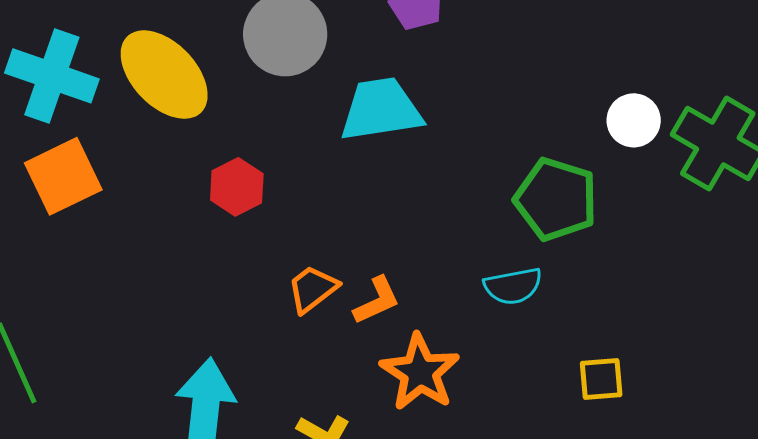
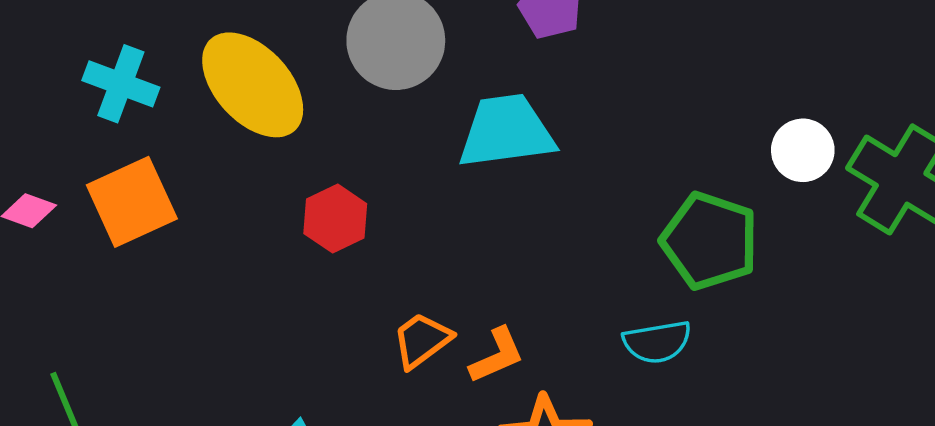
cyan cross: (52, 76) -> (121, 84), size x0.7

